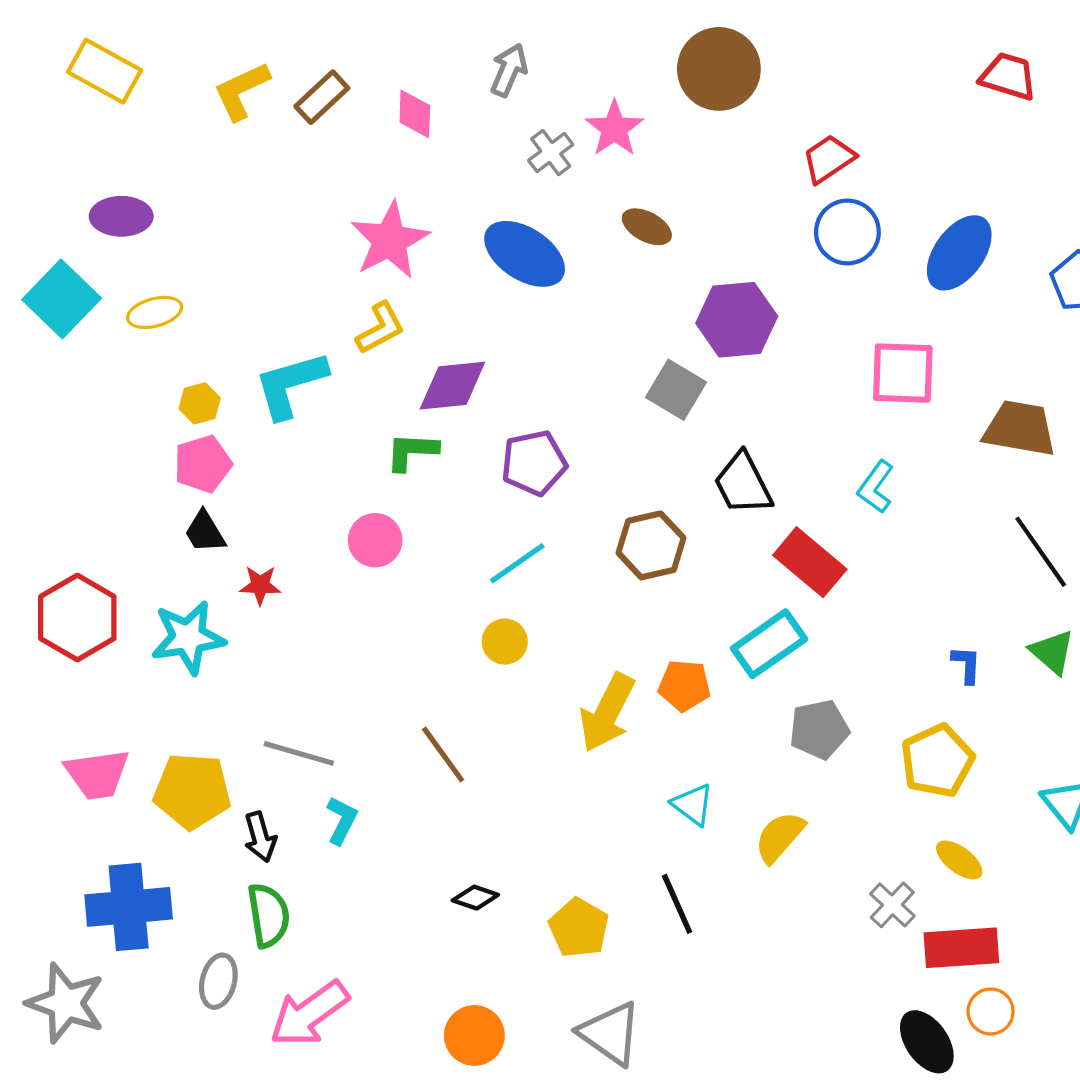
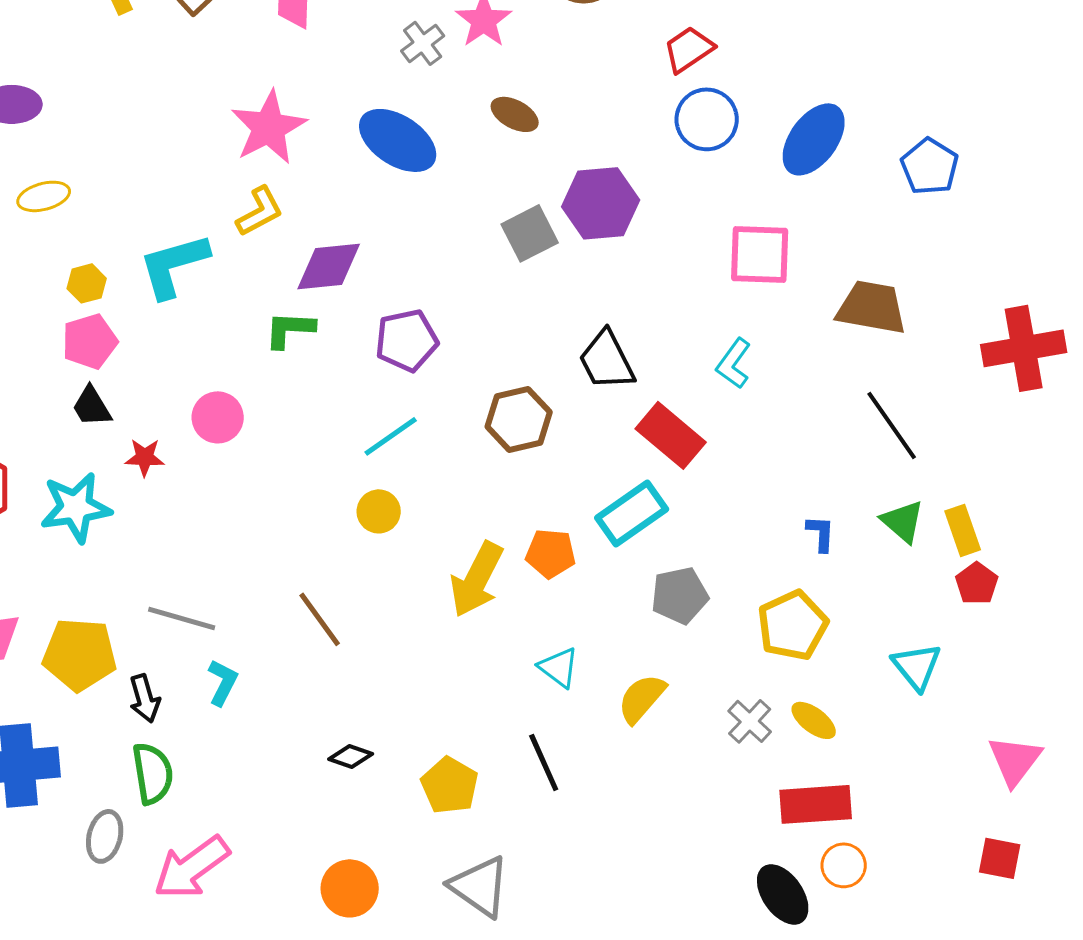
gray square: (676, 390) -> (530, 233), moved, turned 32
pink circle: (375, 540) -> (218, 417), moved
gray cross: (892, 905) -> (750, 721), moved

